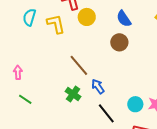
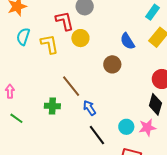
blue semicircle: (124, 19) -> (127, 41), moved
green cross: (73, 94) -> (52, 106), moved, turned -35

